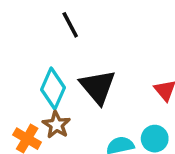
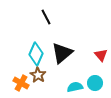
black triangle: (98, 87) -> (62, 53), turned 30

